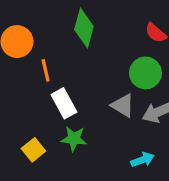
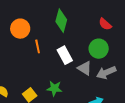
white rectangle: (64, 103) -> (65, 55), moved

